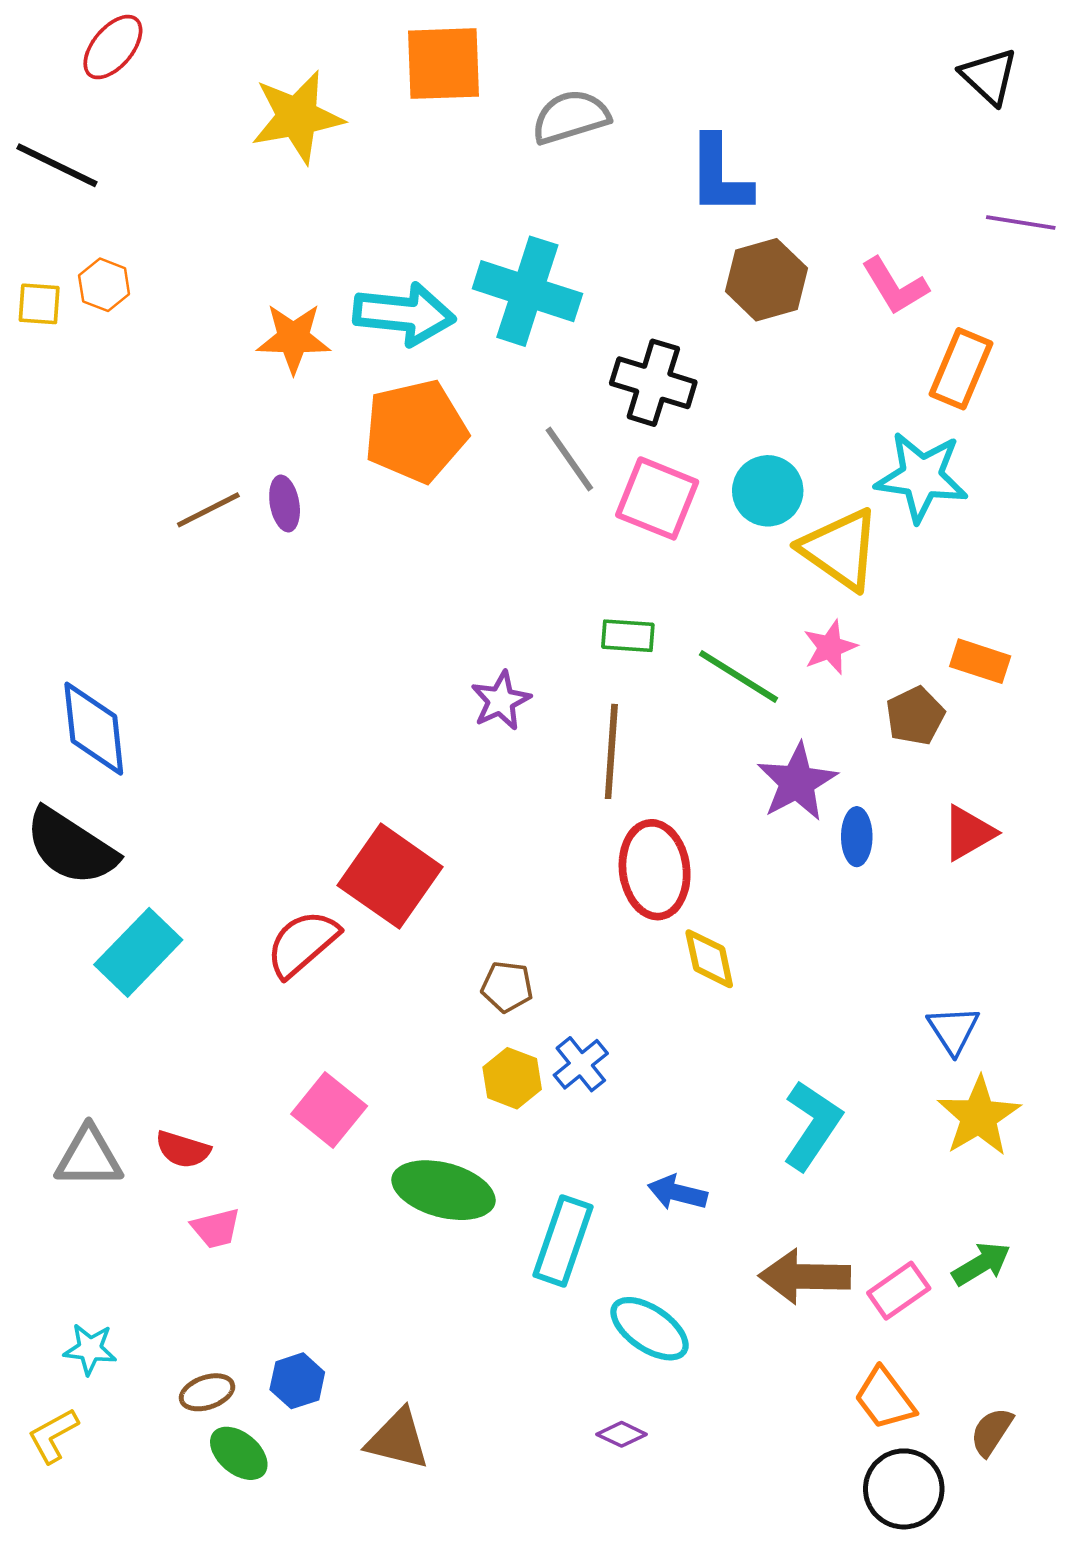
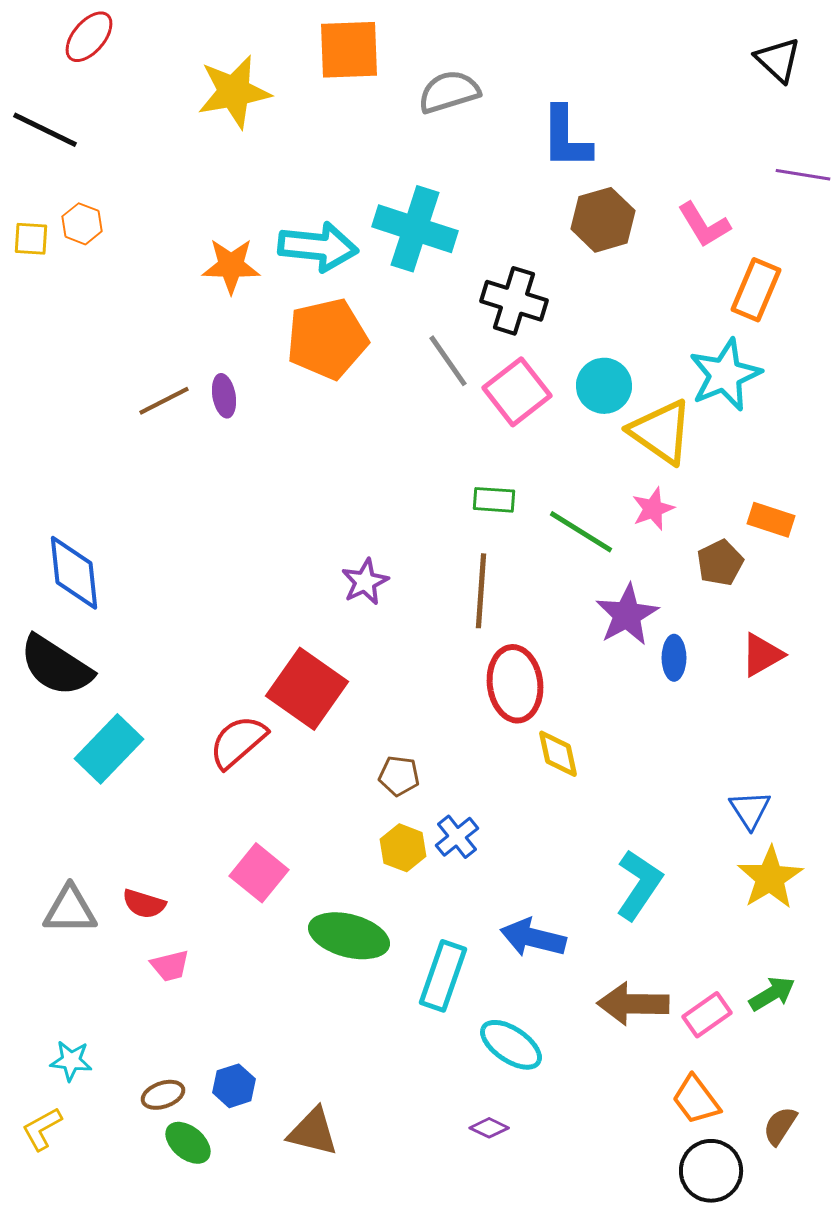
cyan star: (922, 477) -> (725, 375), turned -30
pink square: (657, 498) -> (517, 392), turned 30
purple star: (501, 701) -> (365, 582), moved
blue arrow: (677, 1193) -> (533, 938), size x1.4

